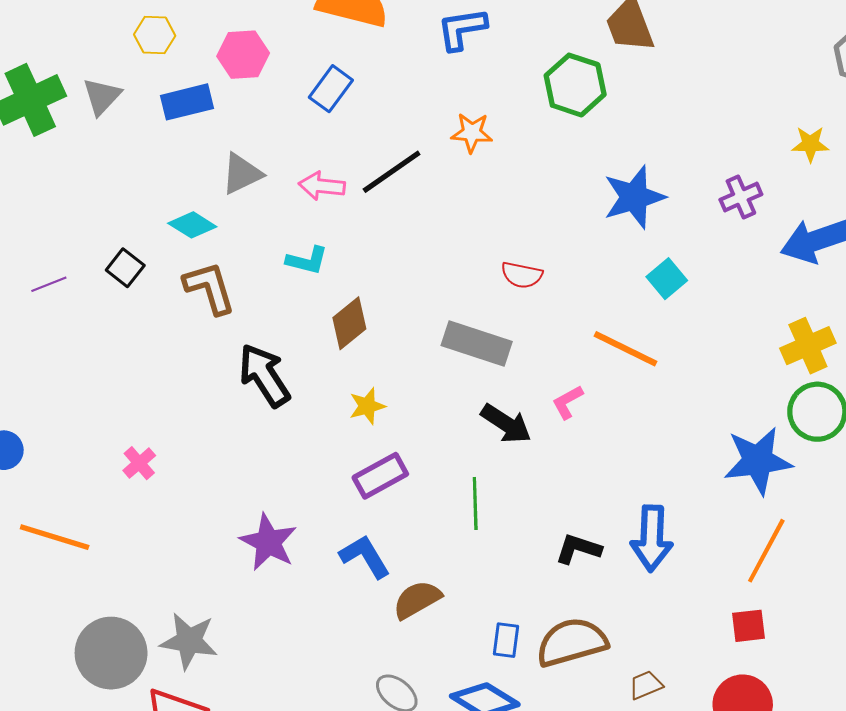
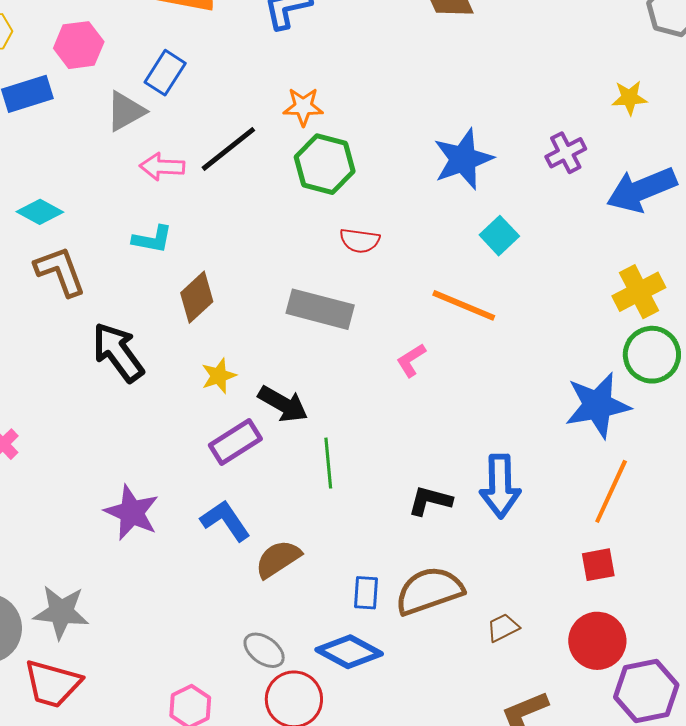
green hexagon: (575, 85) -> (325, 164), moved
gray triangle: (242, 174) -> (126, 111), moved
black arrow: (506, 424) -> (283, 404), moved

